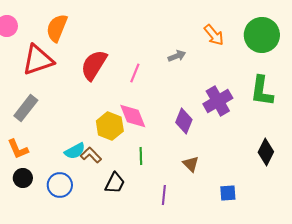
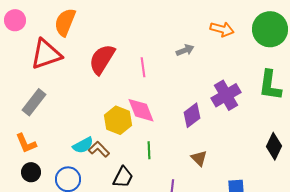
orange arrow: (214, 35) -> (222, 29), turned -35
pink line: (135, 73) -> (143, 67), turned -30
purple diamond: (184, 121) -> (192, 115), turned 30

